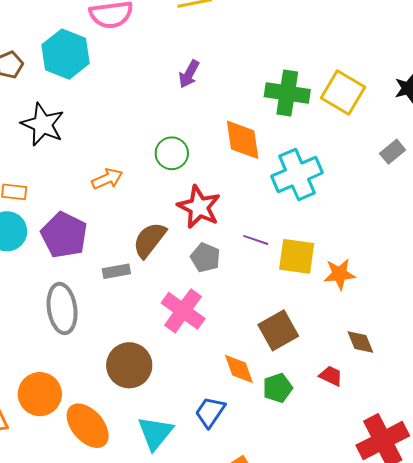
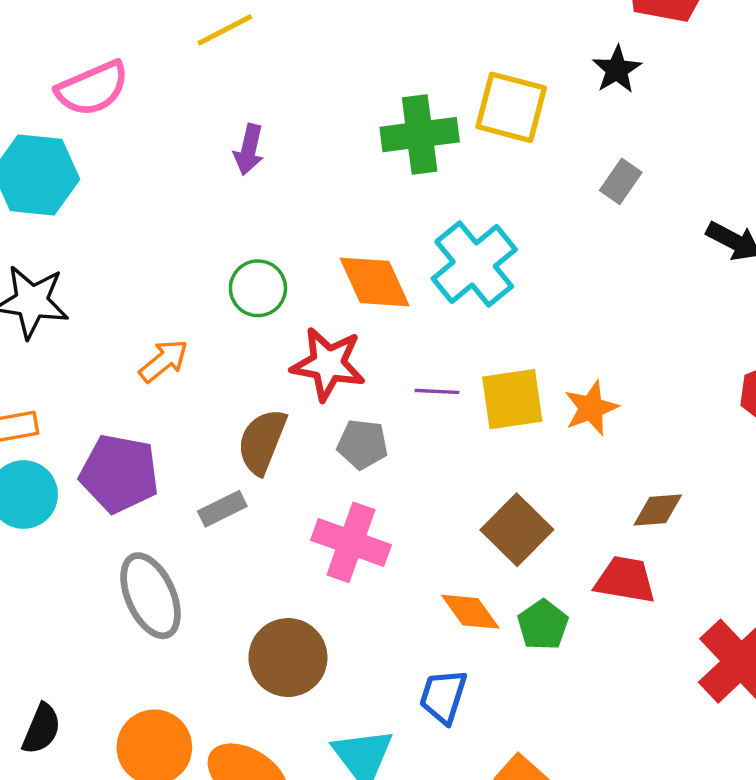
orange diamond: (243, 140) -> (375, 282), moved
brown diamond: (360, 342) -> (658, 510), turned -56
red trapezoid: (331, 376) -> (625, 580), size x1.5

